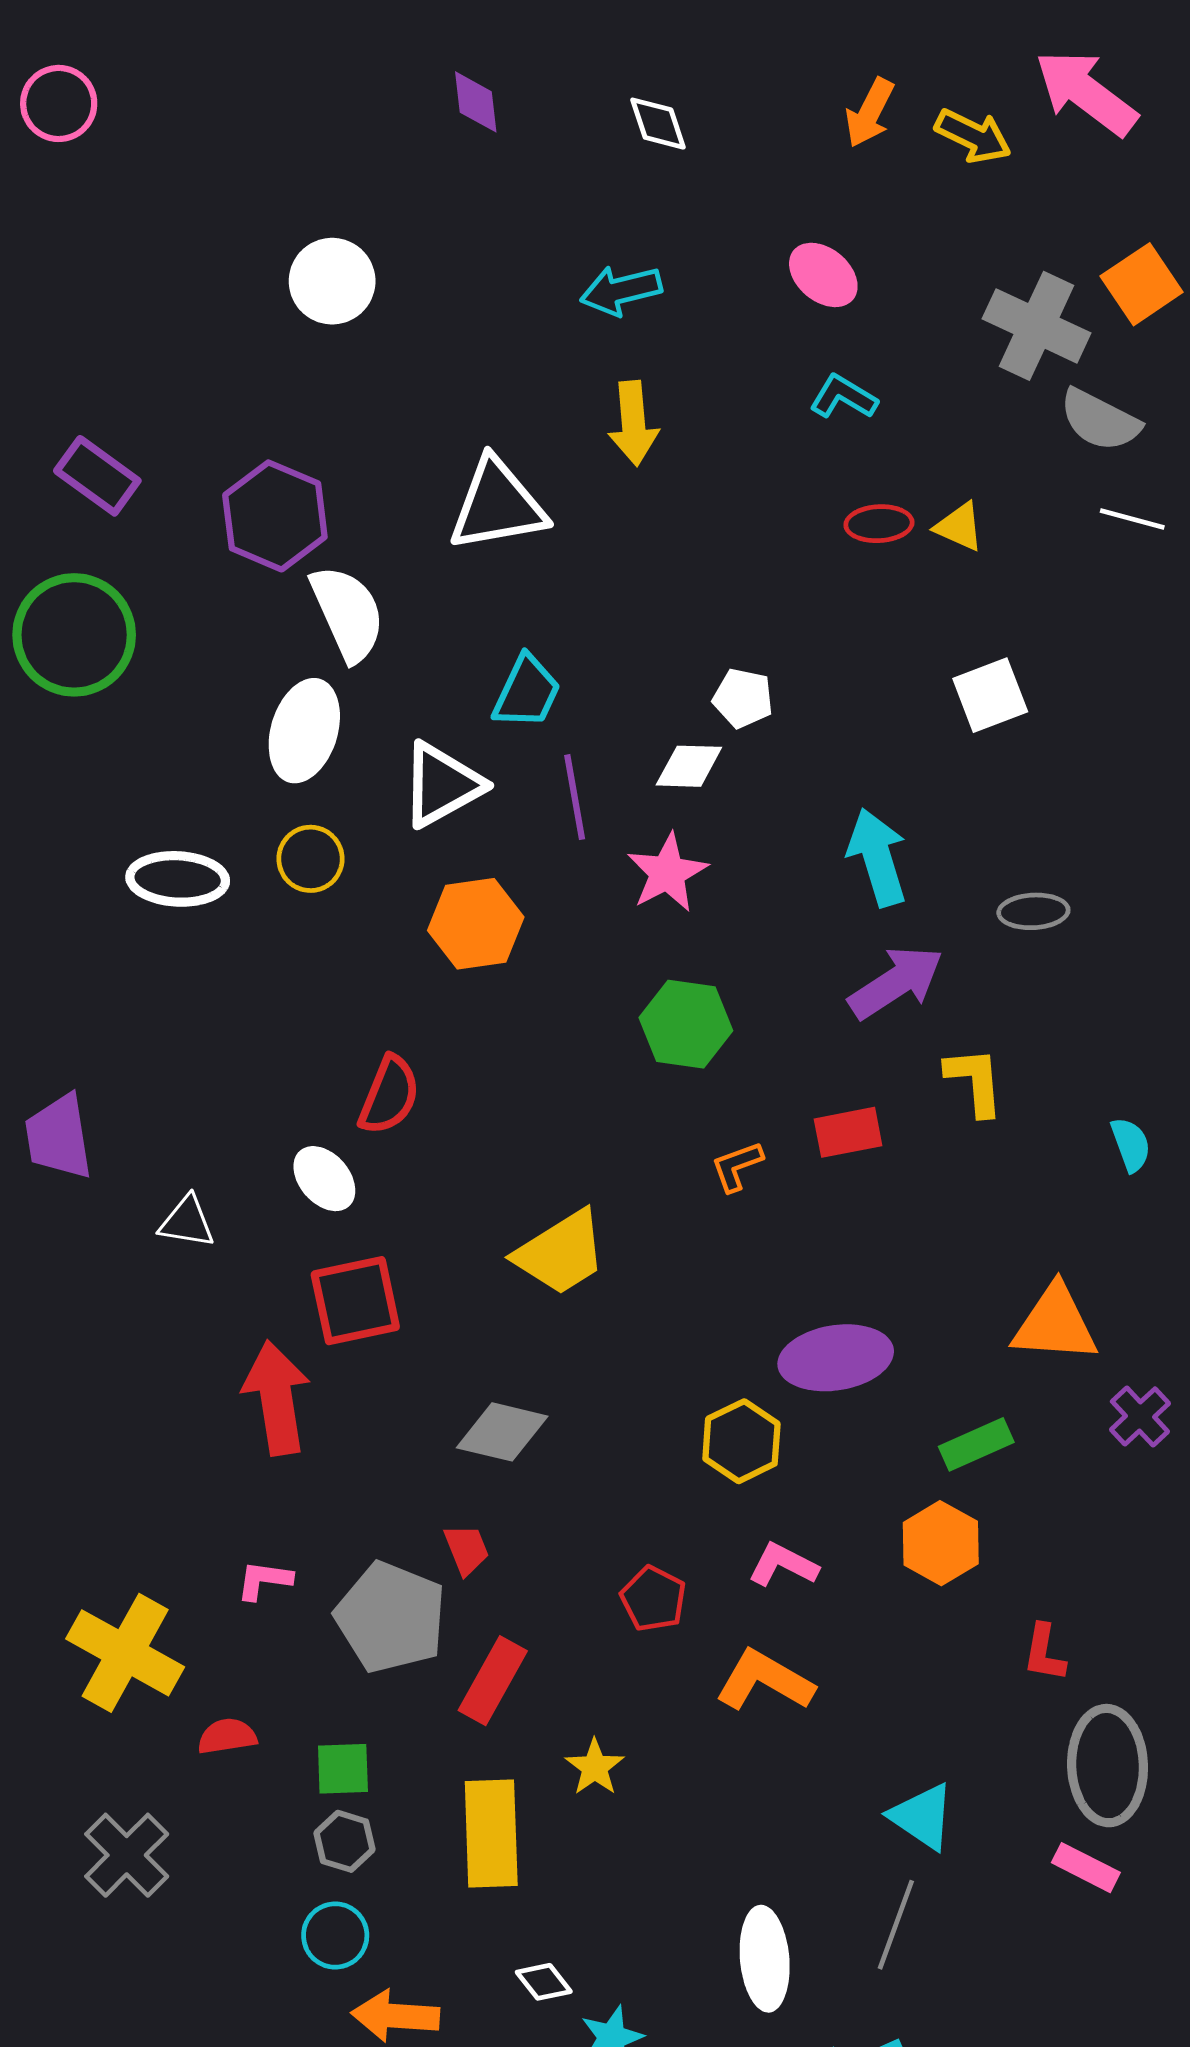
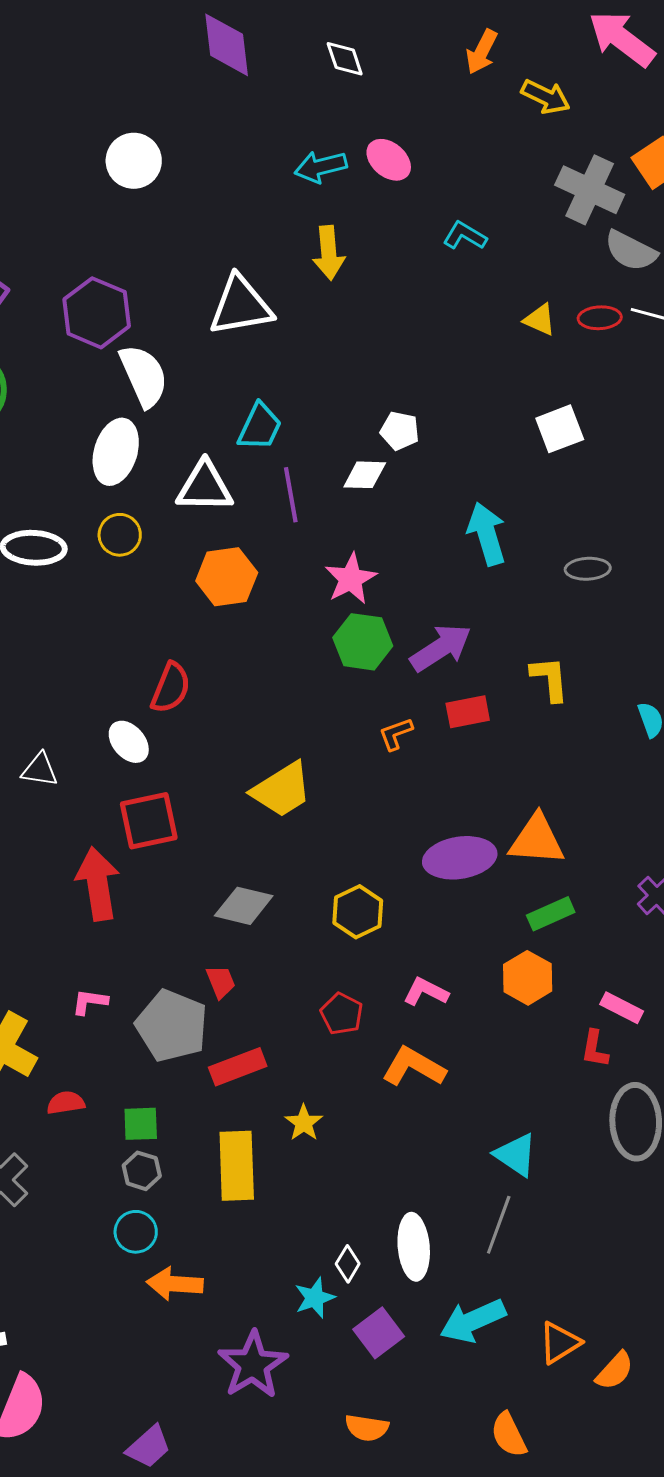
purple diamond: (476, 102) -> (227, 45), size x1.6
yellow arrow: (973, 136) -> (546, 97), moved
pink ellipse: (823, 275) -> (389, 160), moved
red ellipse: (879, 524) -> (600, 318), moved
white triangle: (442, 785) -> (205, 487), turned 30
pink star: (667, 873) -> (351, 579), moved
purple arrow: (896, 982) -> (441, 648), moved
orange triangle: (1055, 1324) -> (537, 840), moved
yellow hexagon: (741, 1441) -> (358, 912), moved
red rectangle: (493, 1681) -> (238, 1067), turned 40
pink rectangle: (1086, 1868) -> (622, 1008), moved
white diamond: (544, 1982) -> (348, 1264), moved, turned 69

